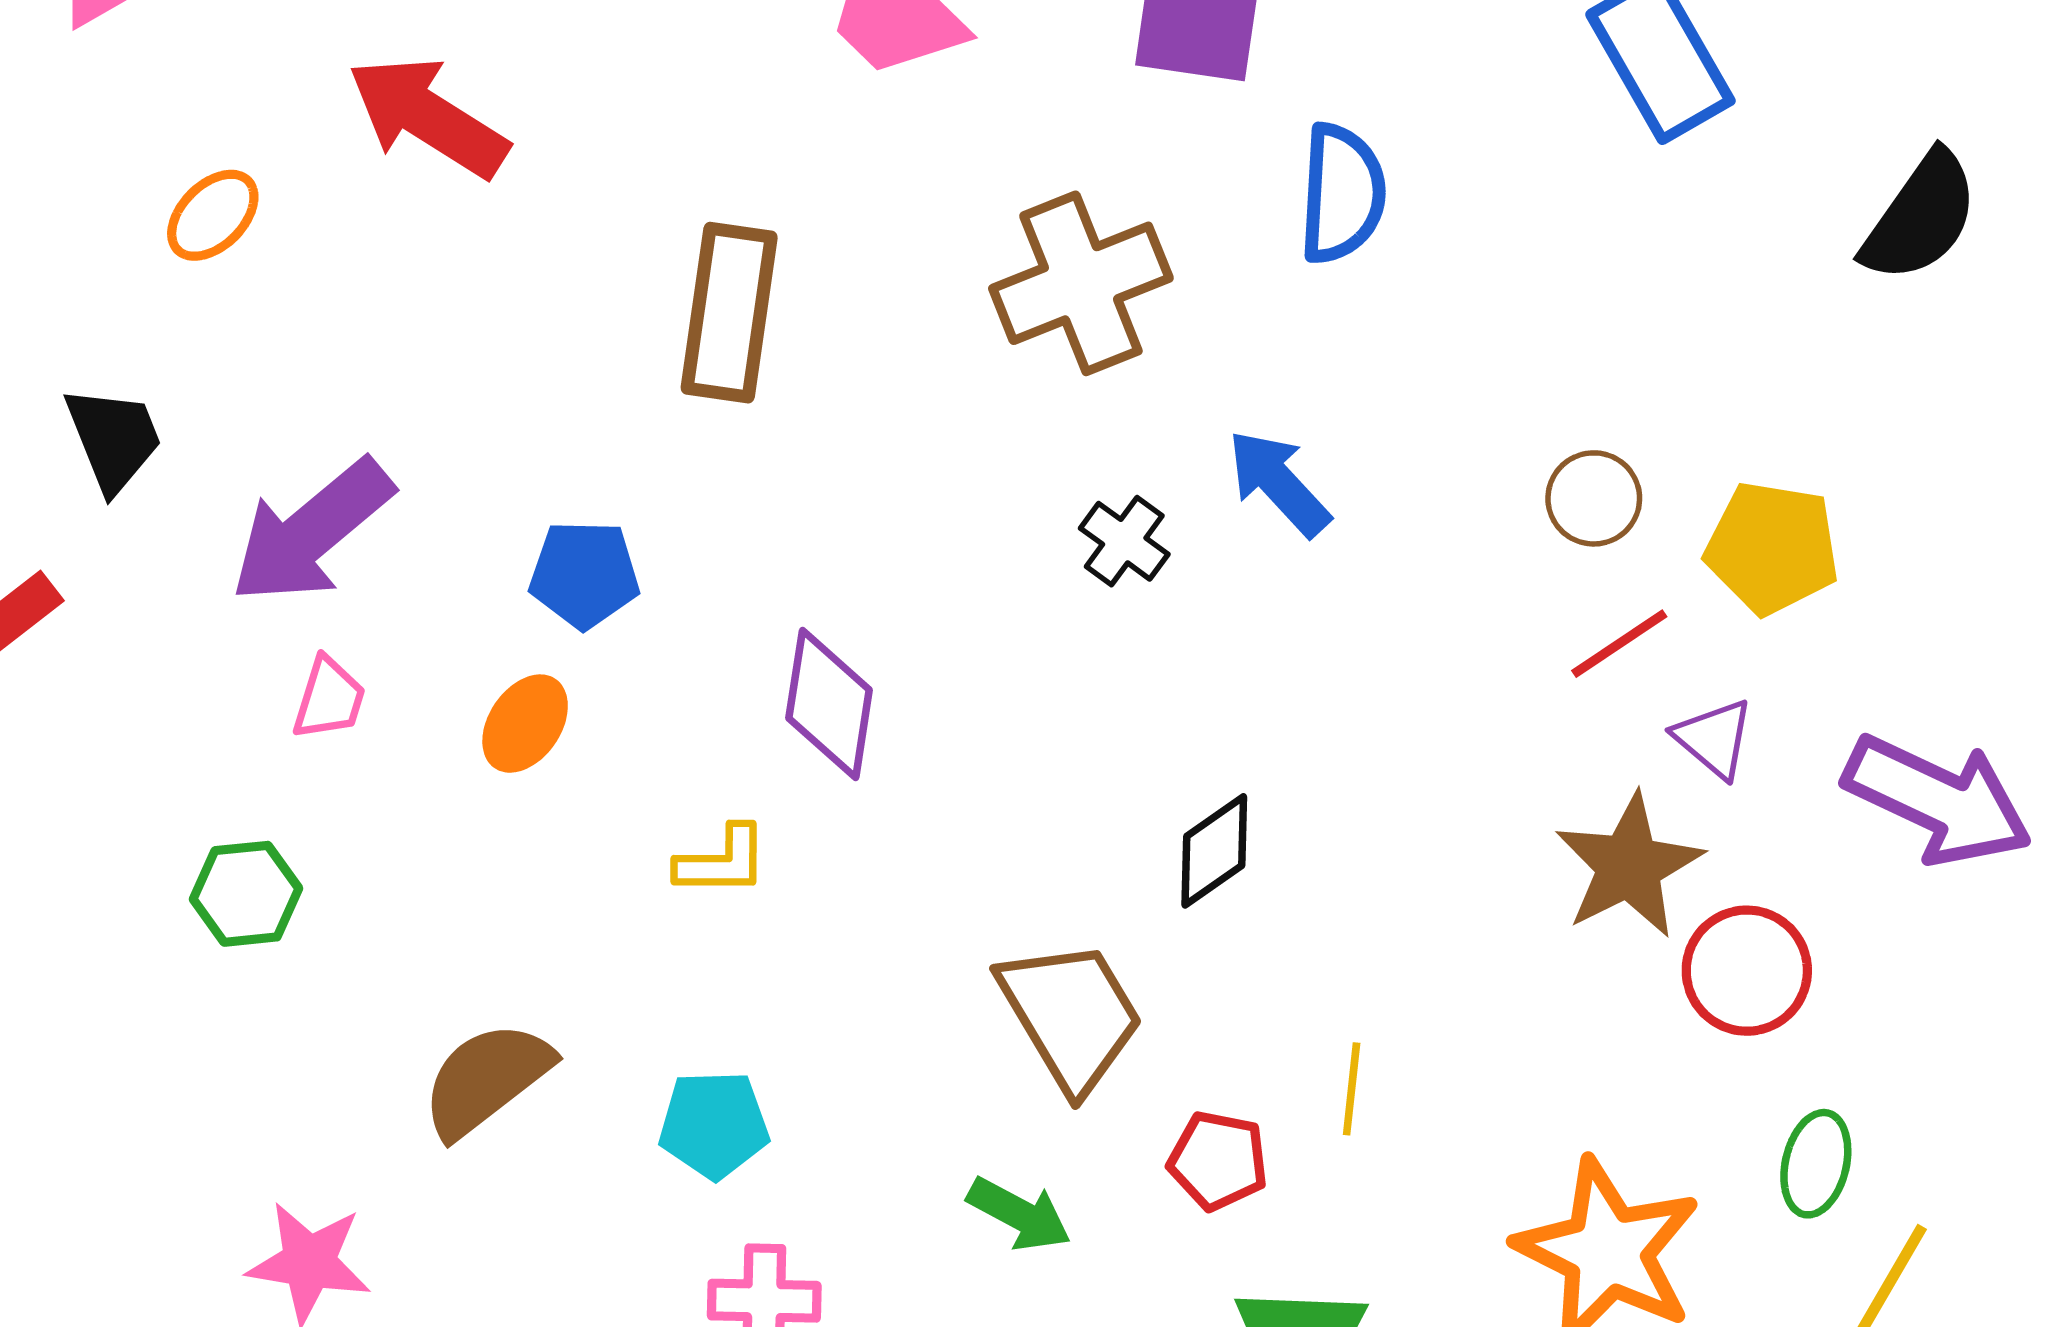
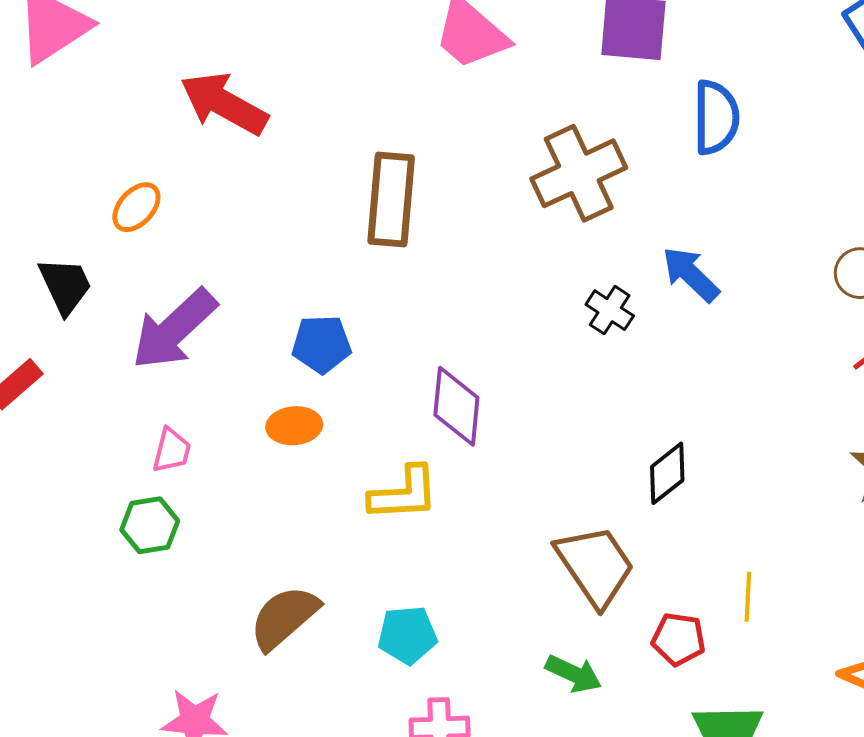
orange ellipse: (213, 215) -> (136, 207), moved
pink trapezoid: (329, 698) -> (172, 450), moved
orange ellipse: (525, 724) -> (294, 426), turned 54
yellow L-shape: (722, 861) -> (404, 494), size x1.4

